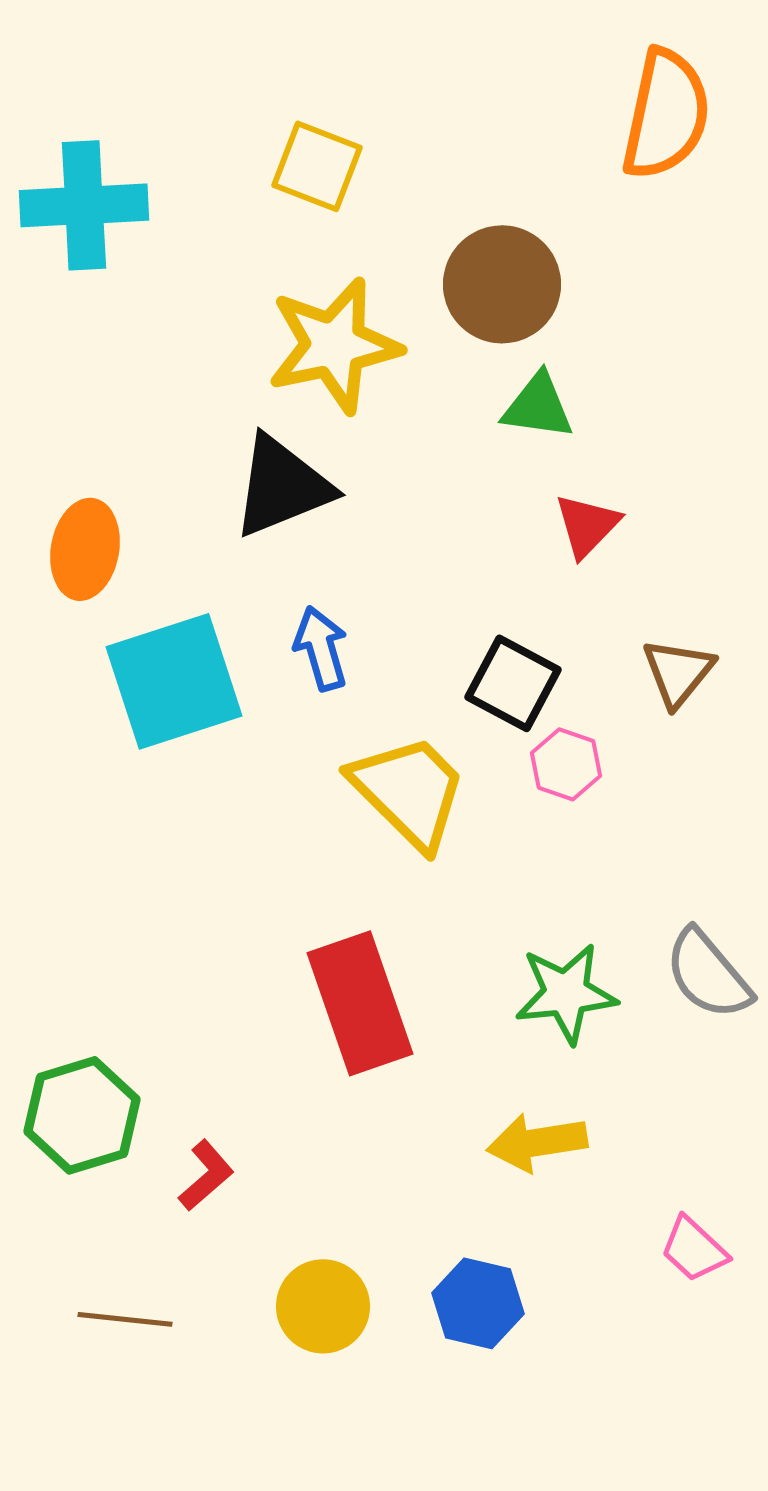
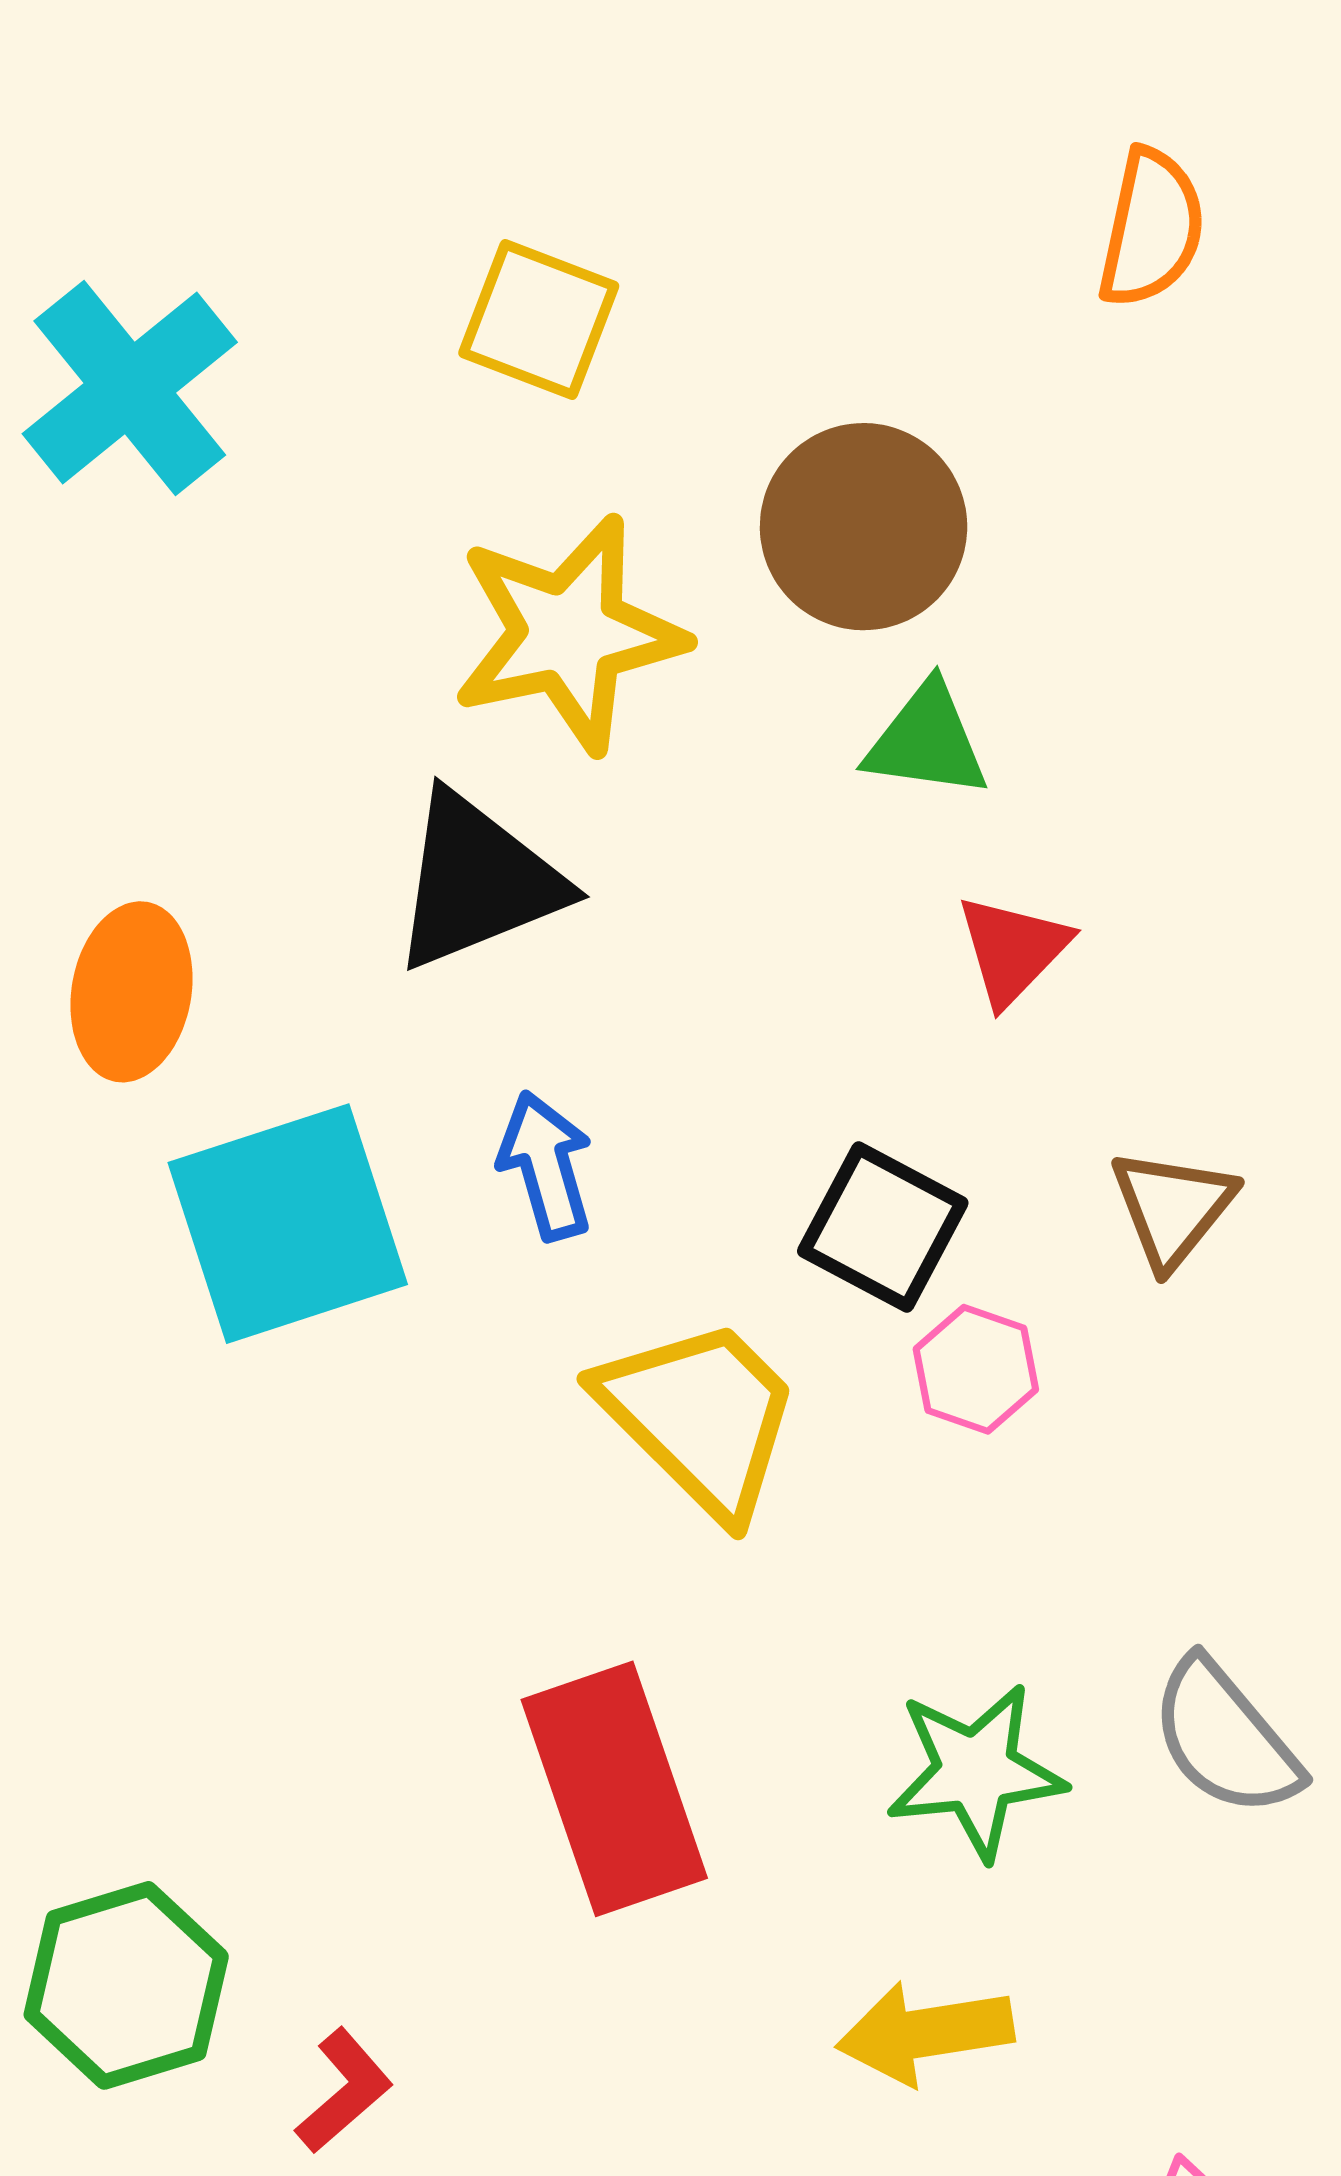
orange semicircle: (666, 114) -> (1151, 228), size x0.7
cyan cross: (84, 205) -> (130, 388), turned -36

